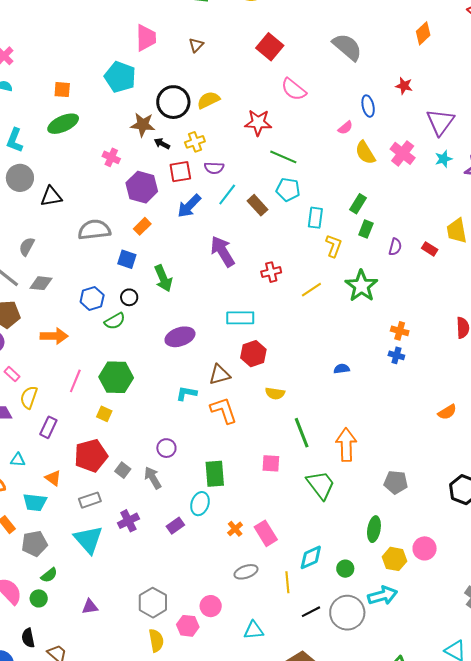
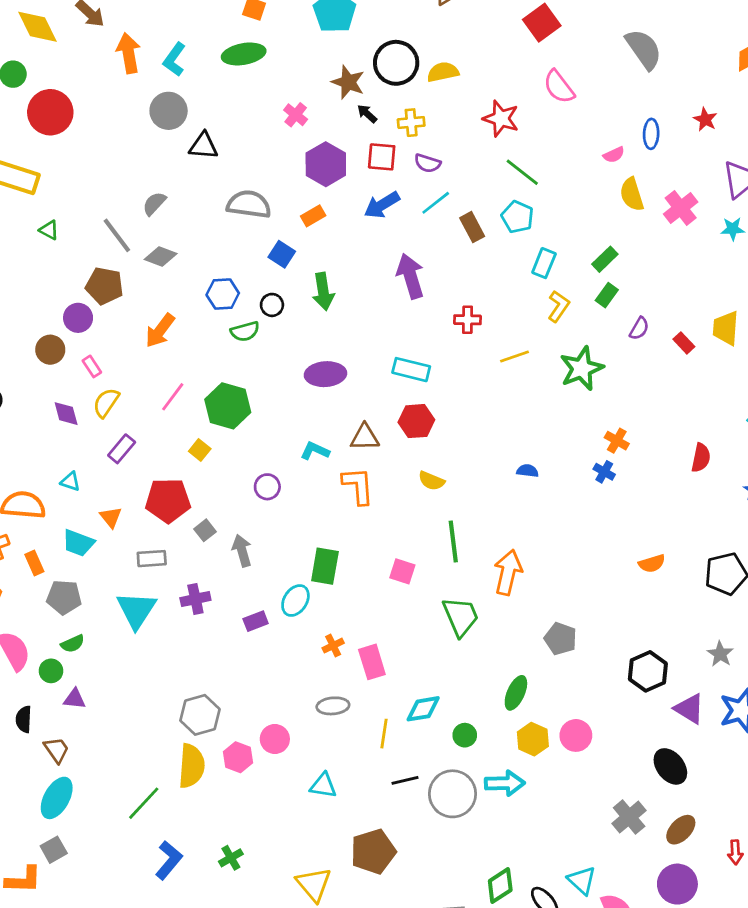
orange arrow: (54, 336) -> (160, 331), turned 112
purple circle: (166, 448) -> (267, 487), moved
purple triangle: (90, 607) -> (75, 699), moved
yellow semicircle: (156, 640) -> (192, 766), size x1.4

